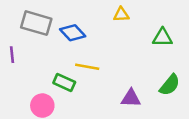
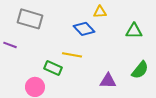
blue diamond: (73, 33) -> (84, 29), moved
purple line: (12, 55) -> (10, 45), turned -64

